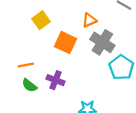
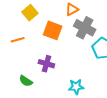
orange line: (26, 65) -> (18, 40), moved
green semicircle: (29, 85) -> (26, 81), moved

